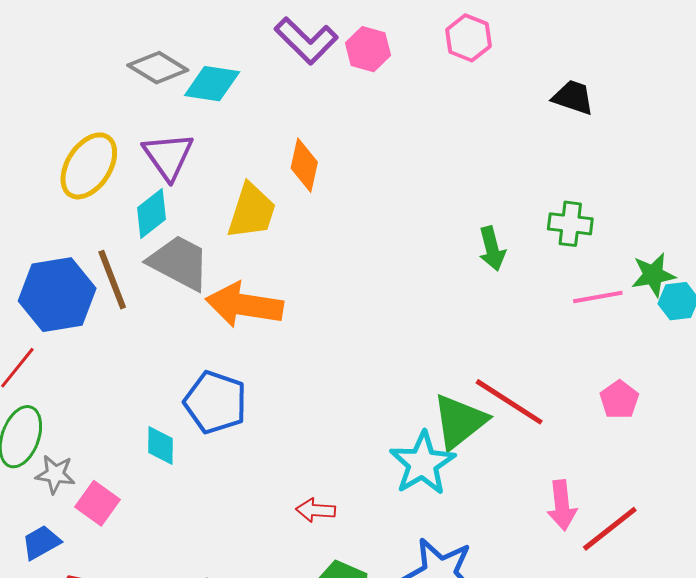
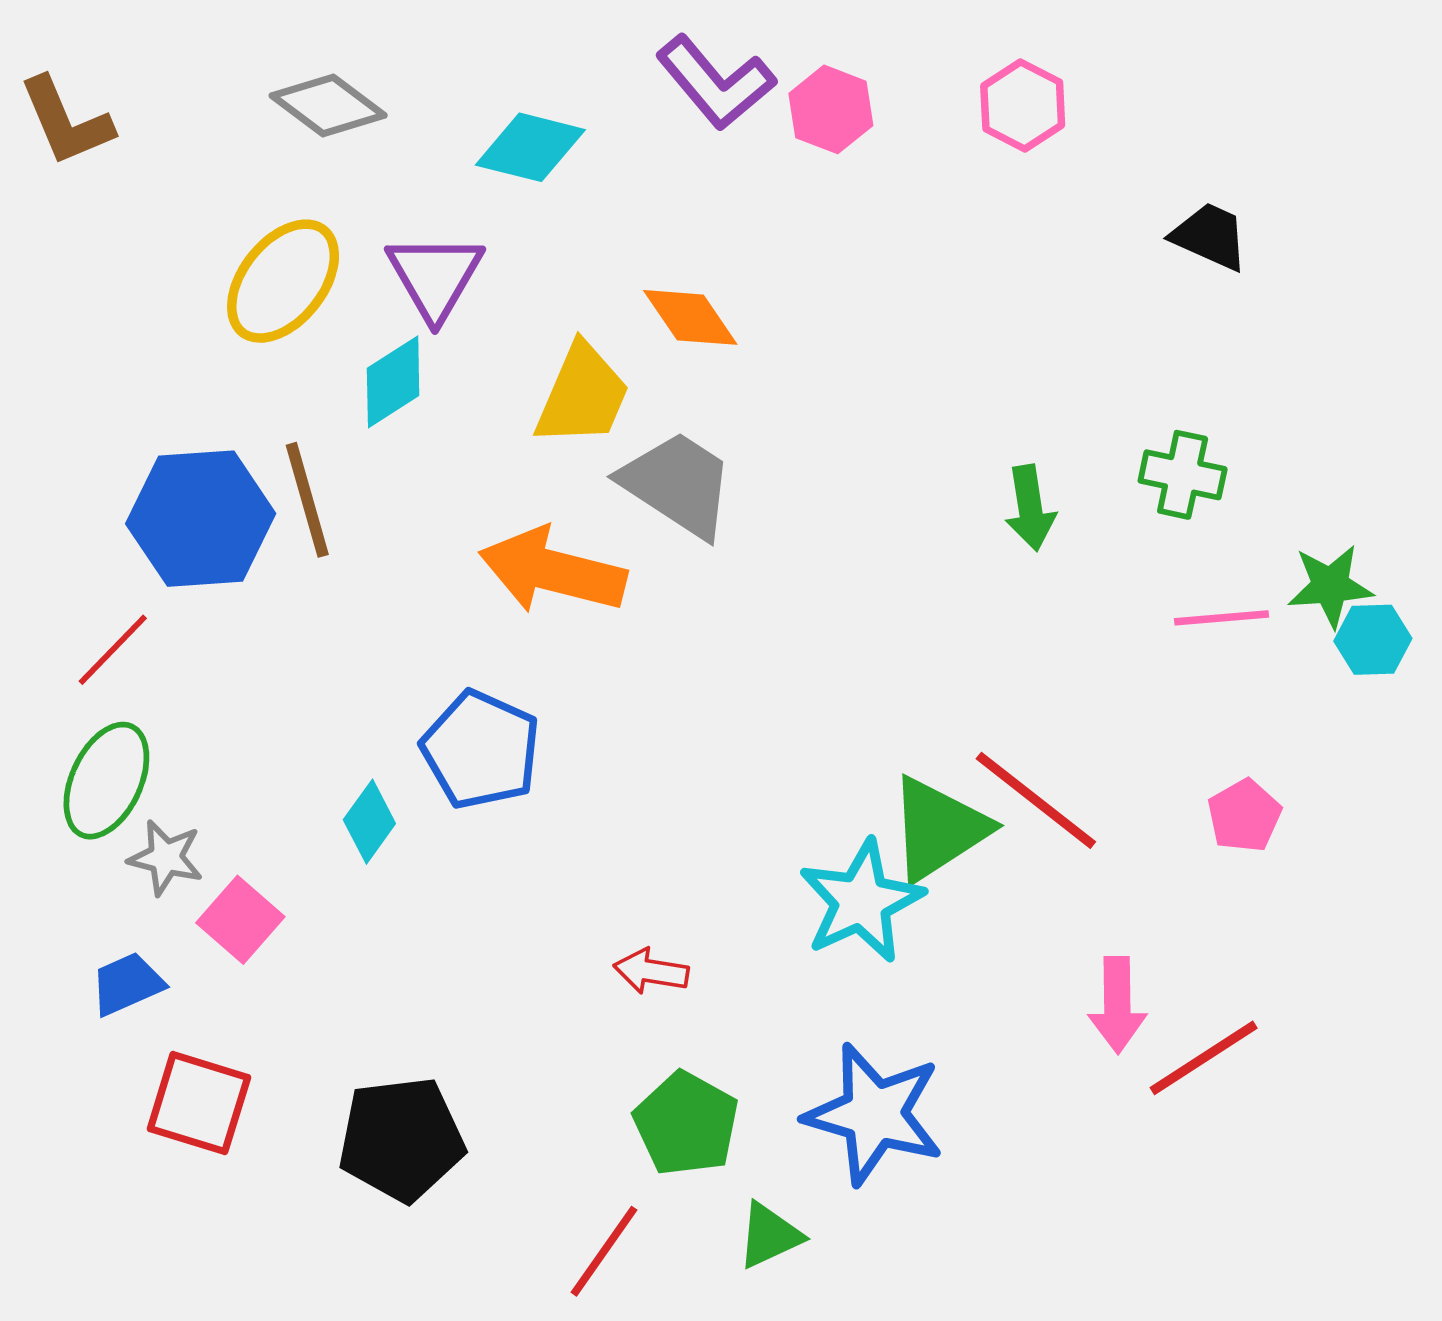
gray diamond: (158, 68) -> (328, 105), moved
orange diamond: (304, 165) -> (690, 317), turned -52
gray trapezoid: (179, 263) -> (678, 484), moved
cyan diamond: (160, 445) -> (369, 822), turned 30

